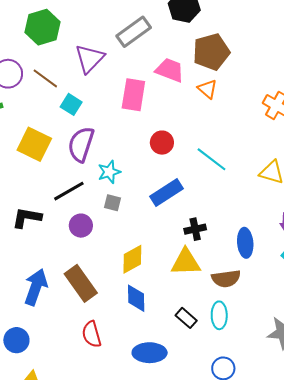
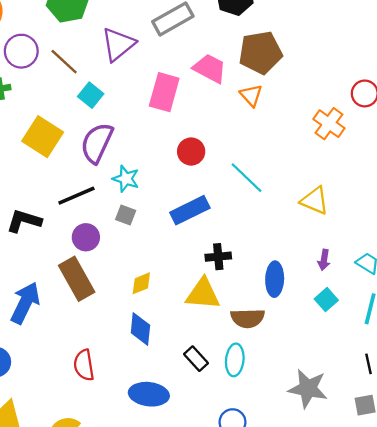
cyan star: (109, 172) -> (126, 179), turned 30
yellow diamond: (132, 259) -> (141, 283), size x0.7
brown rectangle: (81, 283) -> (77, 279), moved

